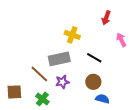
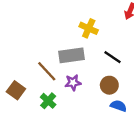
brown square: (14, 92) -> (16, 90), turned 35

